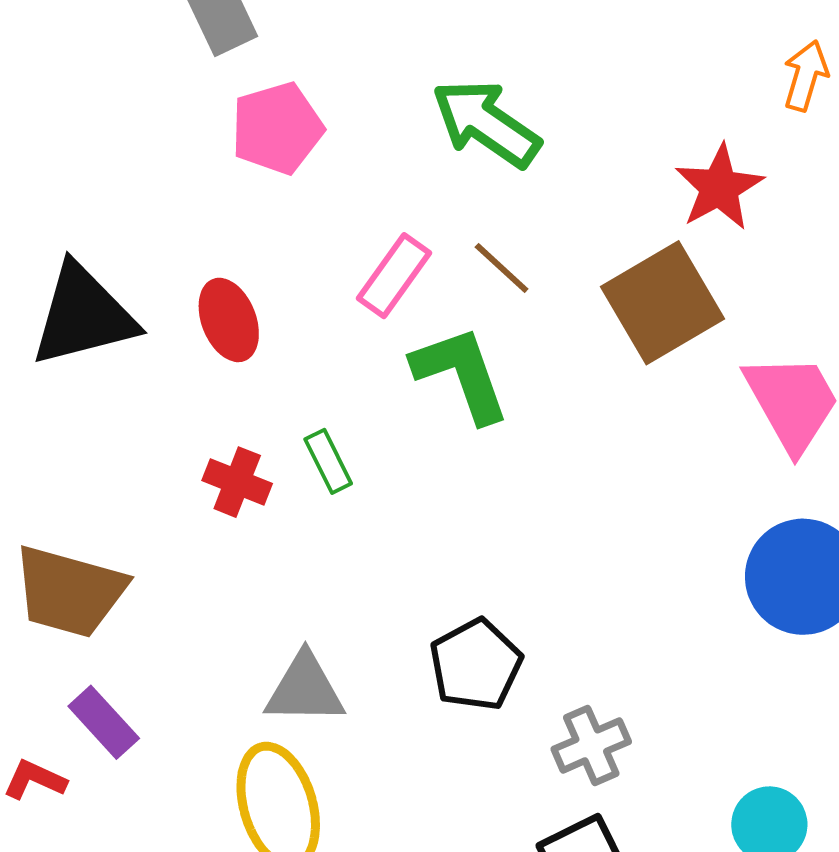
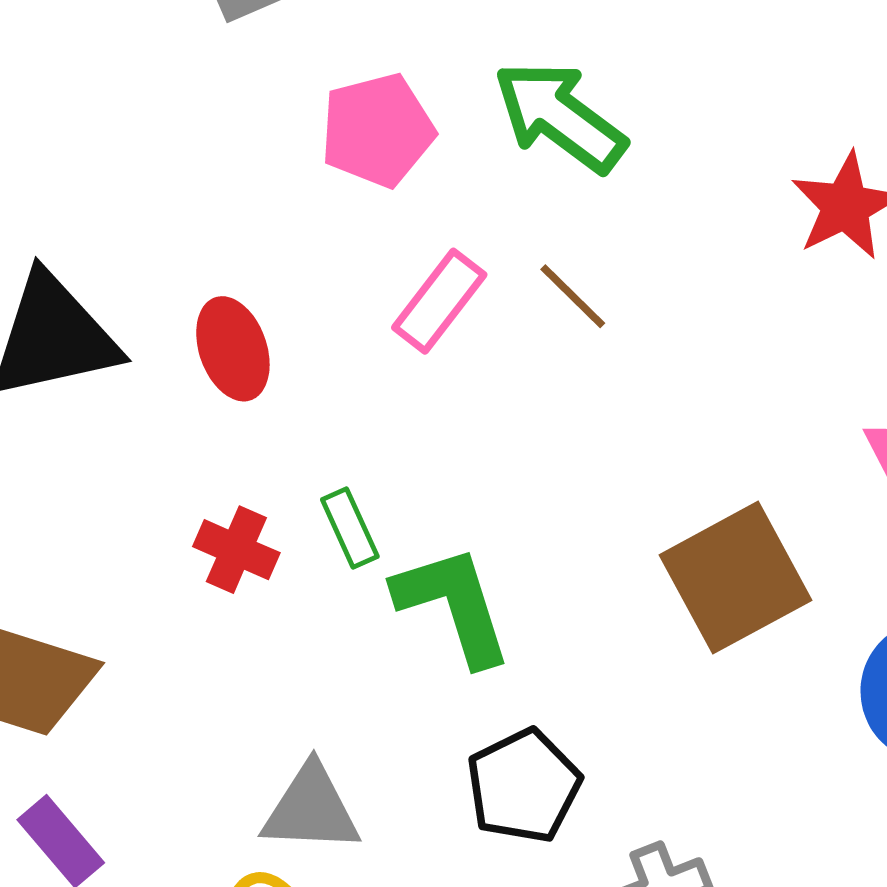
pink pentagon: (277, 128) -> (377, 130), moved
brown square: (663, 303) -> (736, 578), moved
green L-shape: (461, 374) -> (453, 605), moved

